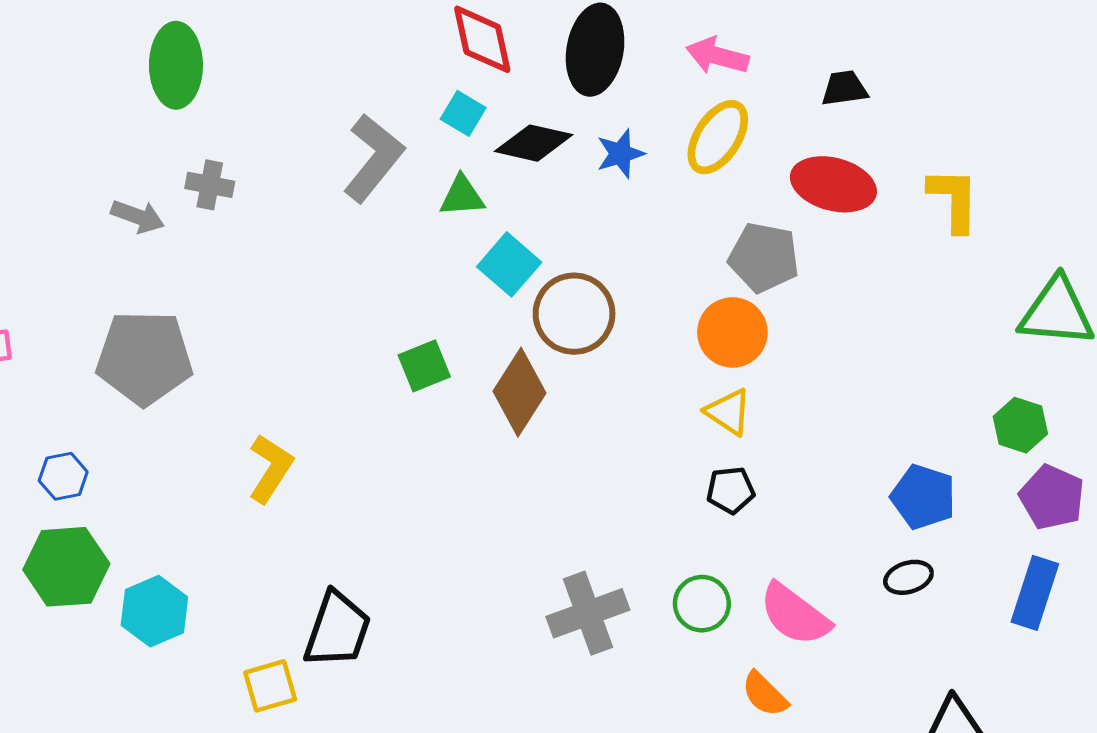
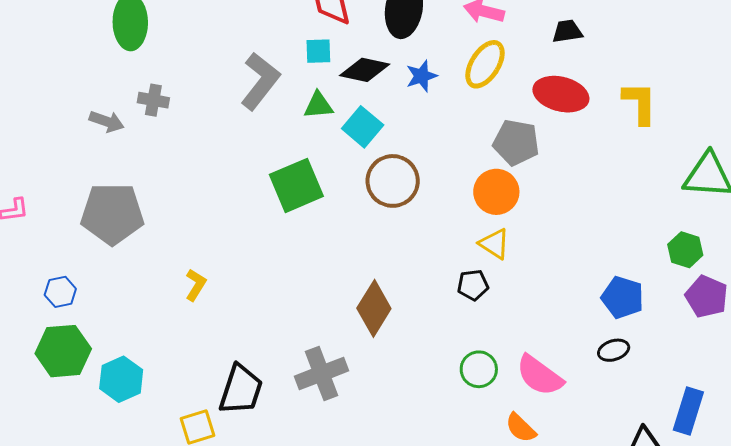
cyan square: (463, 113) -> (318, 51), turned -32
cyan square: (509, 264) -> (363, 127), moved
green square: (424, 366) -> (296, 185), moved, size x1.6
brown diamond: (519, 392) -> (374, 308), moved
yellow L-shape: (270, 468) -> (196, 285), size x0.7
black pentagon: (731, 490) -> (473, 285), moved
blue rectangle: (1035, 593) -> (688, 411), moved
gray cross: (588, 613) -> (322, 374), moved

